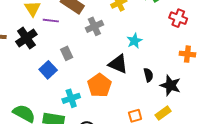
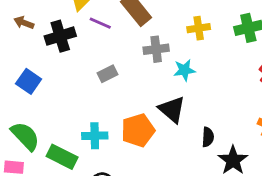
cyan star: (134, 41) -> (184, 70), moved
gray rectangle: (67, 53) -> (107, 74), turned 72
blue square: (48, 70) -> (29, 81), moved, turned -30

